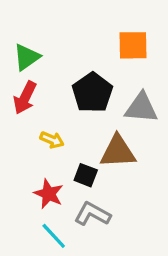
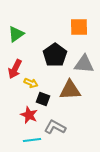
red arrow: (25, 98) -> (15, 69), moved
black square: (86, 175) -> (43, 99), moved
cyan line: (54, 236) -> (32, 140), turned -54

